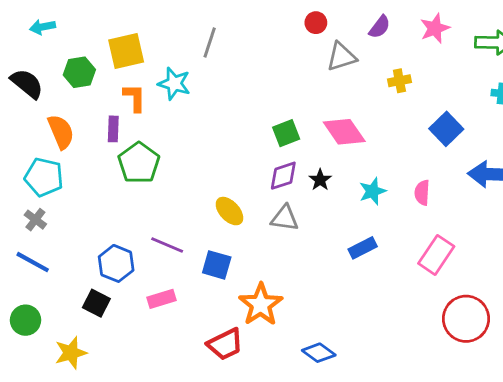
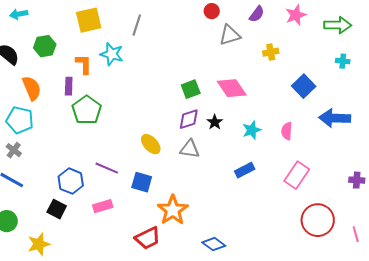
yellow square: (126, 51) -> (89, 20), moved

